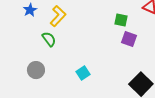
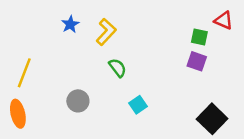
green square: (121, 20) -> (199, 37), moved
green semicircle: (49, 39) -> (118, 68), moved

